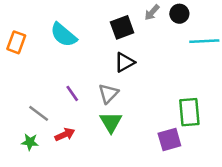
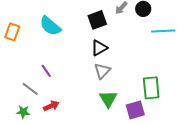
purple line: (72, 93) -> (46, 71), moved
gray triangle: (108, 93) -> (102, 71), moved
green triangle: (111, 122) -> (108, 99), moved

